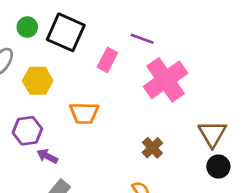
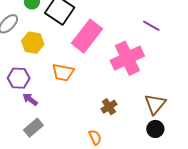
purple line: (142, 39) -> (151, 26), moved
pink rectangle: (107, 60) -> (87, 36), size x1.8

